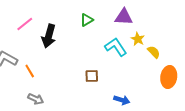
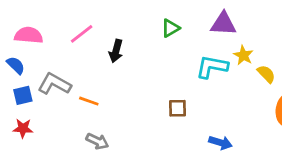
black arrow: (49, 36) -> (116, 51), size x0.7
cyan L-shape: (116, 47) -> (212, 67), turned -45
orange line: (30, 71) -> (89, 101), turned -40

